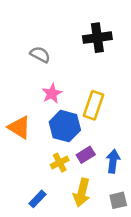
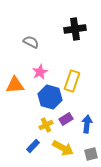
orange triangle: (19, 127) -> (15, 85), moved, turned -36
yellow arrow: (82, 192) -> (63, 148), turned -75
blue rectangle: (38, 199) -> (33, 146), moved

